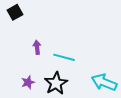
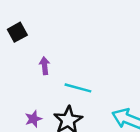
purple arrow: (37, 47) -> (45, 66), moved

